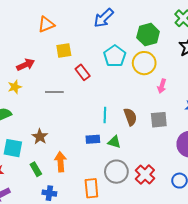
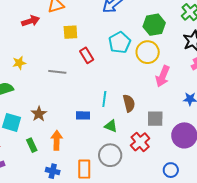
red arrow: (26, 65) -> (31, 21), moved
pink arrow: (162, 86) -> (163, 76), size x1.5
gray square: (159, 120) -> (155, 119), moved
blue rectangle: (93, 139) -> (83, 115), moved
red cross: (145, 174) -> (140, 142), moved
blue cross: (49, 193) -> (53, 171), moved

